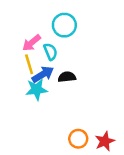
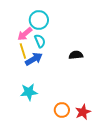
cyan circle: (64, 25) -> (39, 20), moved
black semicircle: (67, 77) -> (76, 55), moved
cyan star: (37, 89) -> (29, 92), moved

